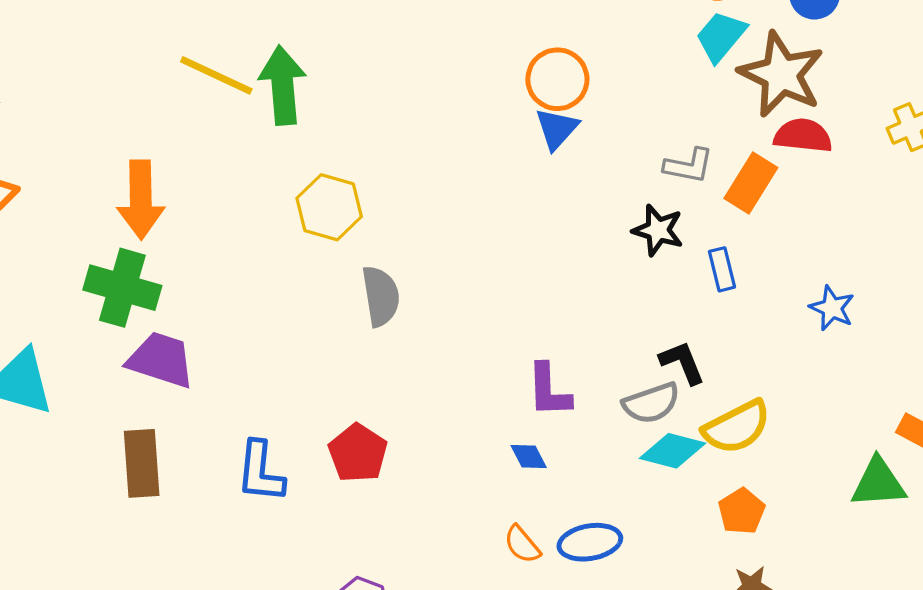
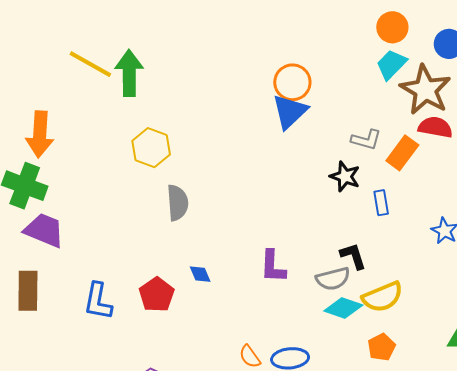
blue triangle: (557, 129) -> (290, 112), size x1.4
blue diamond: (529, 457) -> (200, 274), moved

